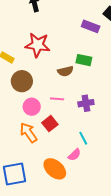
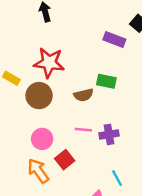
brown circle: (22, 81) -> (39, 96), moved
pink line: (57, 99) -> (83, 130), moved
cyan line: (83, 138) -> (117, 178), moved

